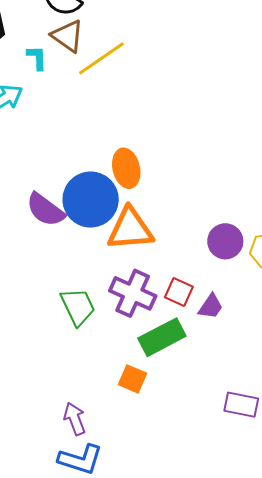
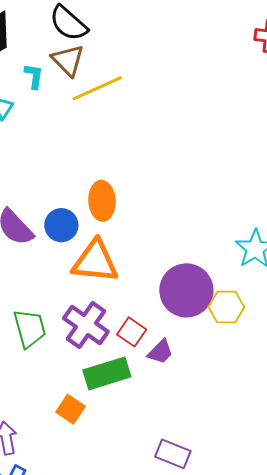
blue circle: (91, 200) -> (61, 225), size x0.6
purple circle: (225, 241) -> (186, 290), size x1.5

